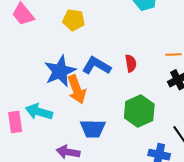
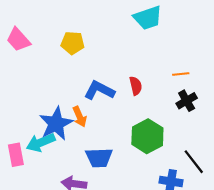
blue star: (60, 71) -> (56, 124), moved
orange arrow: (77, 89) -> (80, 117), size x0.7
cyan arrow: (39, 112) -> (41, 142), turned -36

